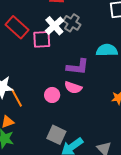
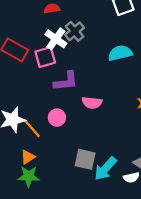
gray cross: (72, 23) -> (75, 31), turned 30
purple L-shape: (78, 67) -> (66, 81), moved
pink circle: (52, 95) -> (57, 118), moved

